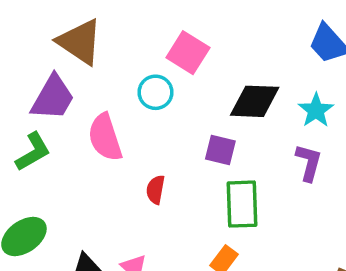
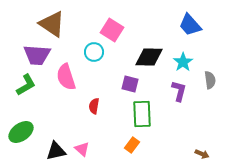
purple trapezoid: (53, 98) -> (37, 55), turned 64

